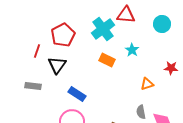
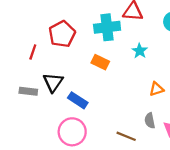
cyan cross: (103, 29) -> (107, 27), turned 30
orange rectangle: (107, 60) -> (100, 62), moved
black triangle: (57, 65) -> (53, 82), moved

